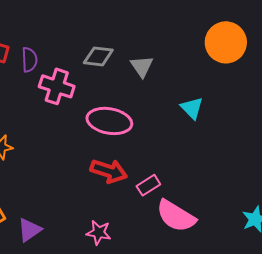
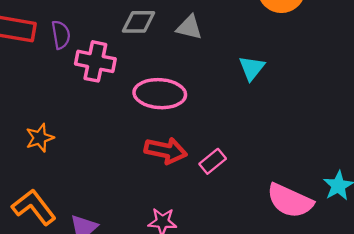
gray triangle: (142, 66) -> (189, 27), turned -35
cyan triangle: (192, 108) -> (252, 68), turned 30
pink semicircle: (176, 216) -> (290, 201), moved

